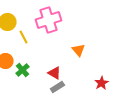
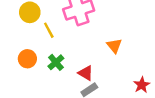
green cross: (22, 70) -> (56, 62), moved

